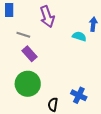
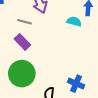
gray line: (23, 35) -> (25, 22), moved

